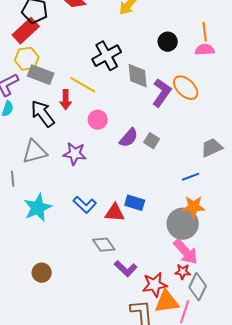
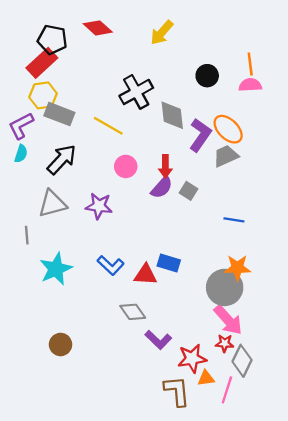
red arrow: (66, 100) -> (165, 166), moved
black arrow: (43, 114) -> (62, 159), turned 80
gray trapezoid: (212, 148) -> (226, 156), moved
blue line: (191, 177) -> (234, 220), moved, turned 30
orange triangle: (167, 302) -> (206, 378), size x0.6

